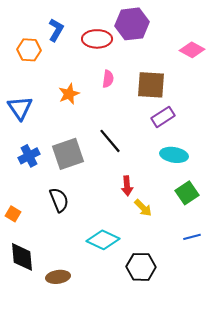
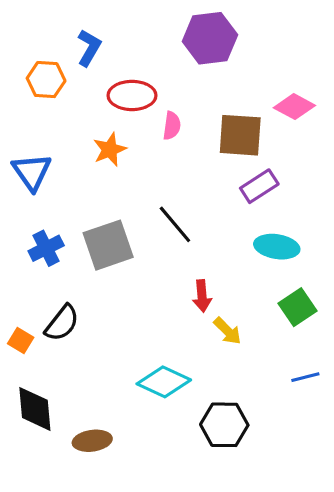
red ellipse: (97, 39) -> (132, 95), moved
pink diamond: (192, 50) -> (294, 107), moved
black semicircle: (59, 200) -> (62, 323), moved, turned 60

